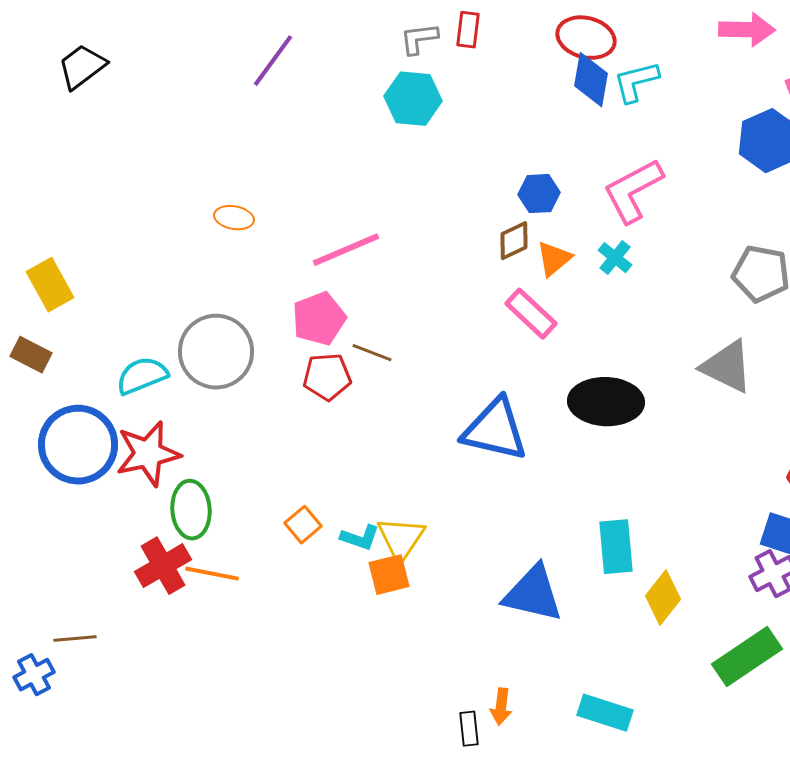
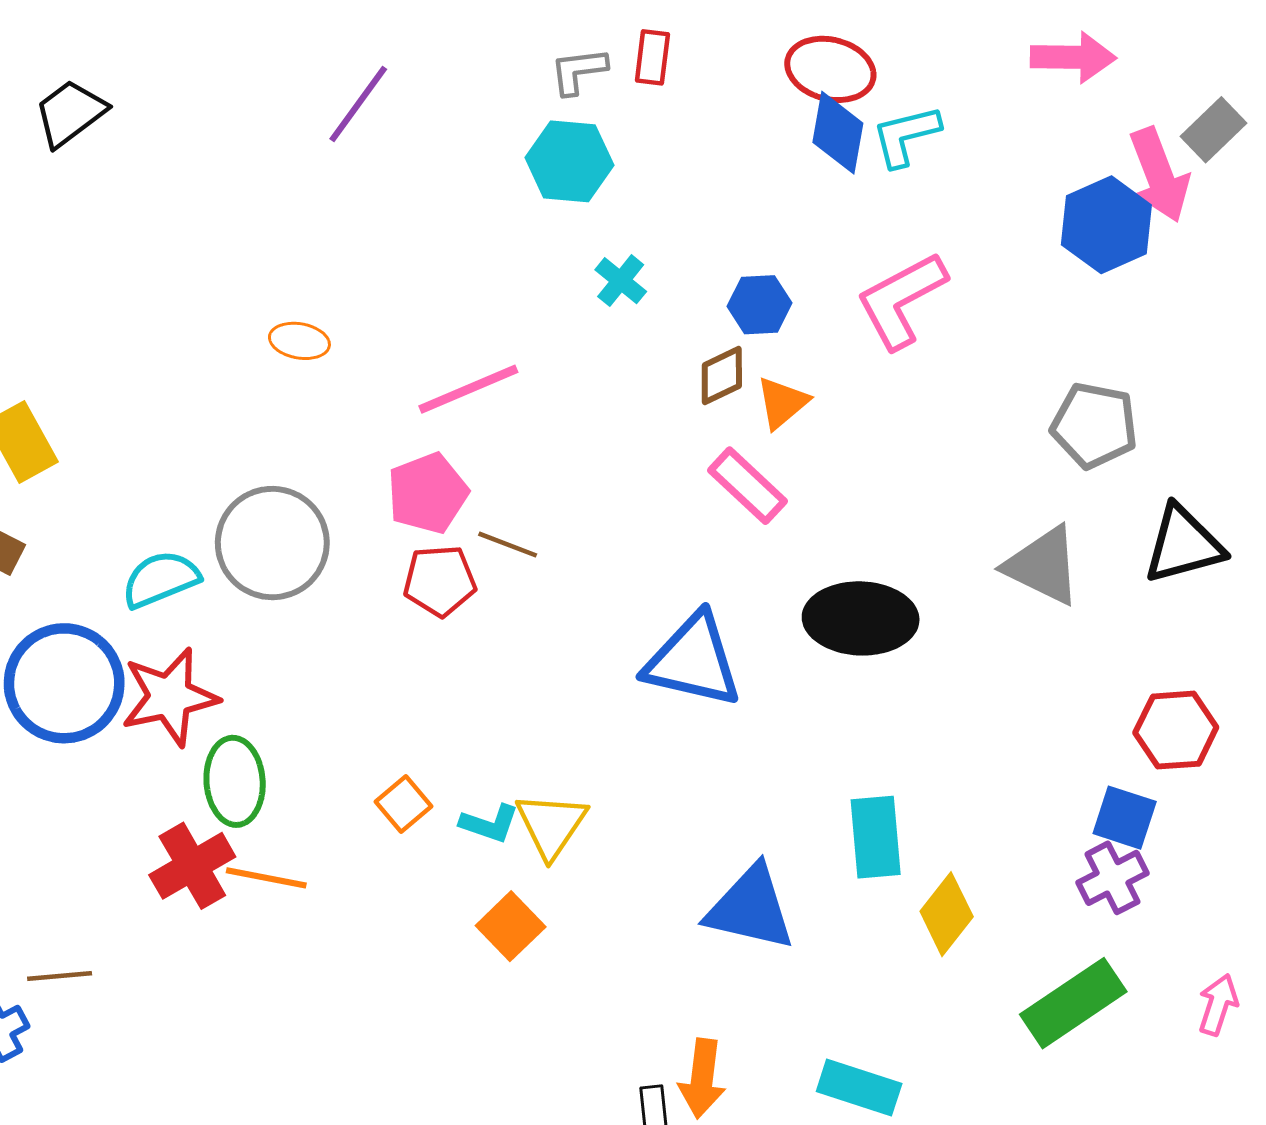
cyan cross: (615, 258) -> (621, 281), moved
orange square: (389, 575) -> (511, 926), moved, turned -30
orange arrow: (501, 707) -> (702, 1079), size x1.4

